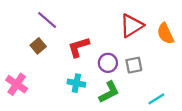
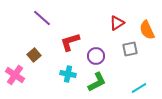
red triangle: (132, 26) -> (117, 23), size x0.7
brown square: (38, 46) -> (34, 55), moved
gray square: (134, 65) -> (130, 49), moved

